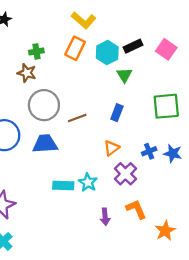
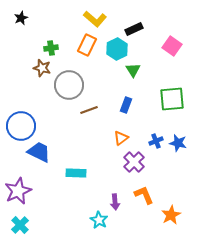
black rectangle: (133, 46) -> (134, 29), moved
gray circle: (44, 105) -> (69, 85), moved
blue trapezoid: (45, 144) -> (39, 152), moved, turned 30
cyan star: (88, 182) -> (99, 220), moved

